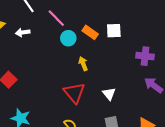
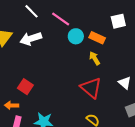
white arrow: (23, 32) -> (31, 39), size x1.5
orange rectangle: (90, 32) -> (97, 38), moved

